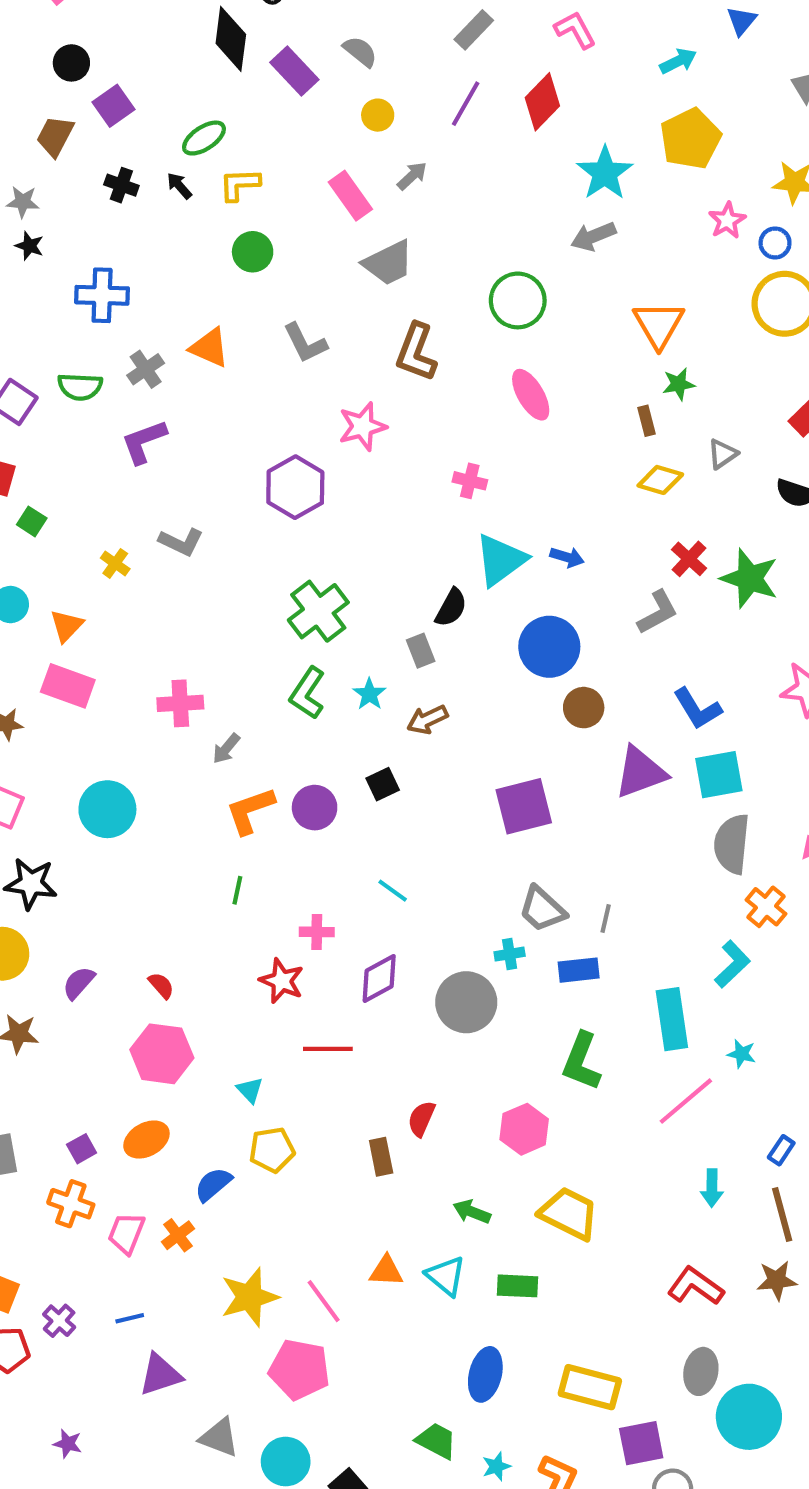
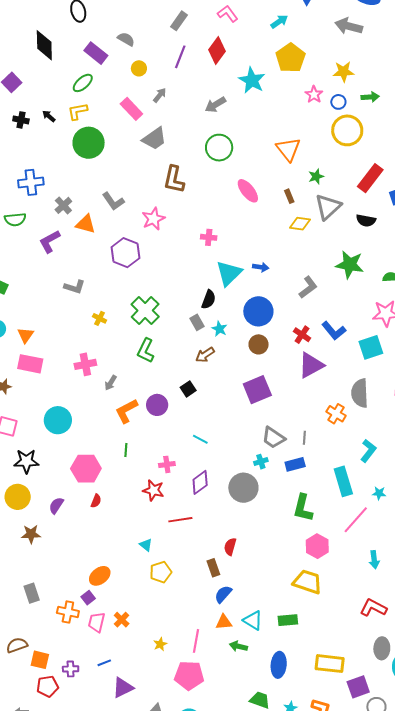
black diamond: (231, 39) -> (44, 45), moved
green ellipse: (204, 138) -> (83, 83), moved
gray arrow: (593, 236) -> (215, 105), moved
green circle: (253, 252) -> (89, 143), size x1.6
blue cross: (102, 295) -> (31, 182), moved
gray L-shape: (305, 343) -> (113, 201), moved
orange triangle: (210, 348) -> (86, 224), moved
gray cross: (146, 369) -> (63, 205), moved
green star: (679, 384) -> (316, 177), moved
pink ellipse: (531, 395) -> (248, 191), moved
gray triangle: (723, 454) -> (328, 207), size x1.8
red cross: (689, 559) -> (302, 335), moved
yellow cross: (115, 563) -> (100, 318), moved
cyan star: (369, 694) -> (219, 329), moved
brown circle: (584, 708) -> (259, 344), moved
cyan square: (719, 775) -> (371, 347), moved
orange cross: (766, 907) -> (336, 414), moved
red semicircle: (161, 985) -> (96, 501), turned 72
pink hexagon: (162, 1054) -> (86, 469), moved
pink hexagon: (524, 1129) -> (317, 546), moved
purple square: (82, 1149) -> (88, 598), moved
blue semicircle: (213, 1184) -> (223, 594), moved
green arrow: (472, 1212) -> (238, 646), moved
yellow star: (249, 1297) -> (160, 644), size x0.5
pink line: (324, 1301) -> (196, 641), turned 55
purple cross: (59, 1321) -> (71, 669), turned -35

